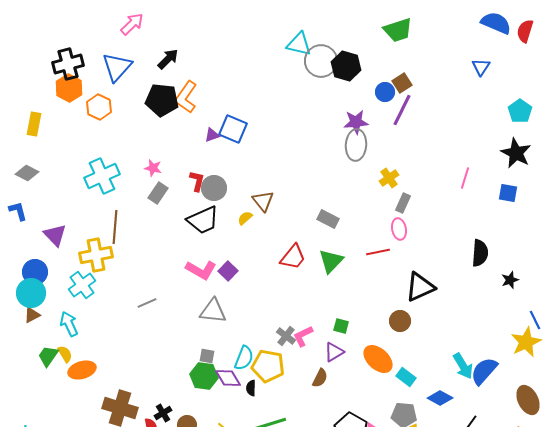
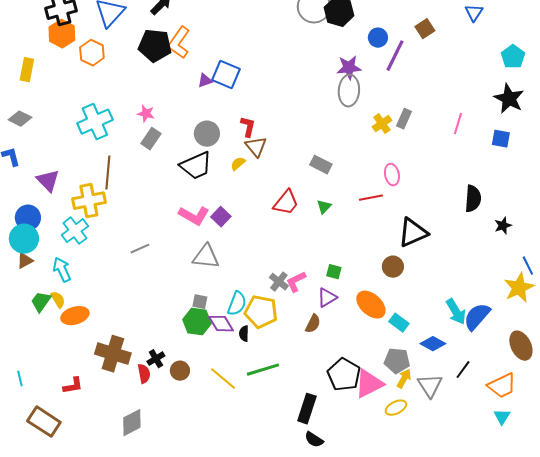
brown square: (402, 83) -> (425, 29), moved
red L-shape: (197, 181) -> (248, 127), moved
gray rectangle: (403, 203) -> (404, 119), moved
green triangle: (331, 261) -> (324, 207), size x0.6

